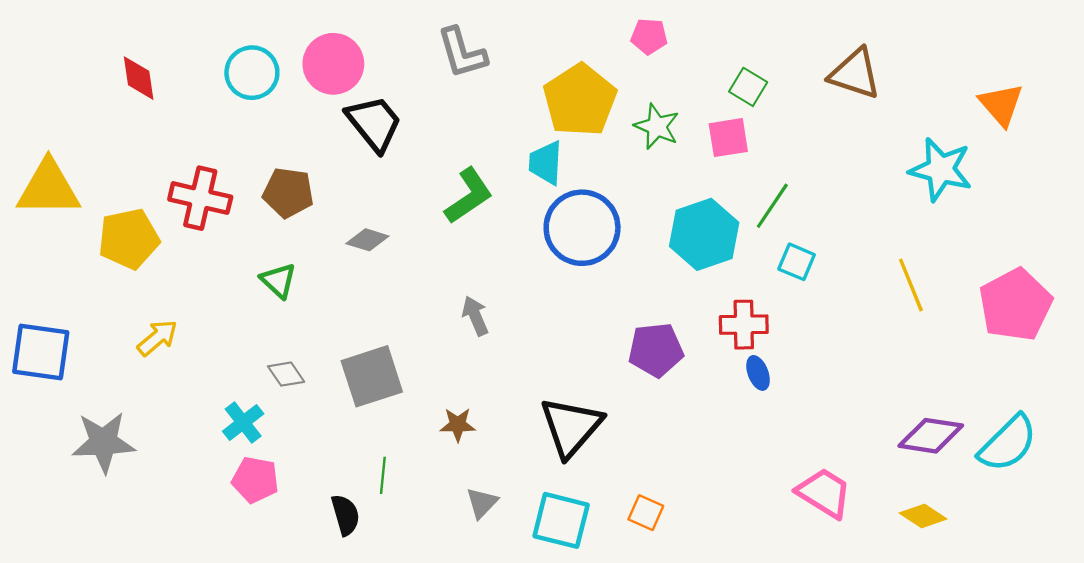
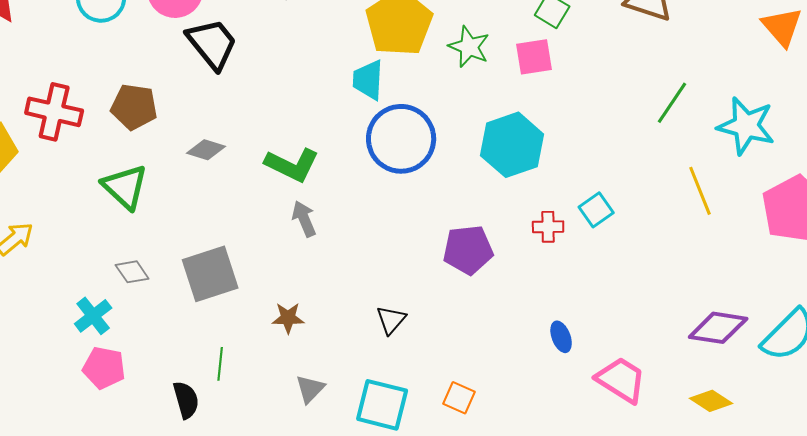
cyan star: (941, 169) -> (746, 126), moved
green L-shape: (469, 196) -> (292, 165), moved, turned 60
green line: (772, 206) -> (672, 103), moved
cyan square: (797, 262) -> (596, 210), moved, turned 32
green triangle: (278, 281) -> (125, 187), size x1.4
red cross: (744, 325) -> (548, 227), size x0.7
blue ellipse: (758, 373) -> (561, 337), moved
black triangle: (571, 427) -> (391, 320), size x0.5

